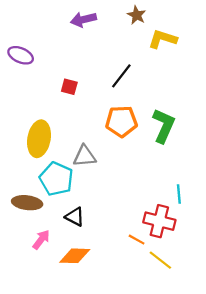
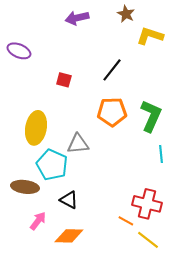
cyan line: (179, 194) -> (161, 154), moved

